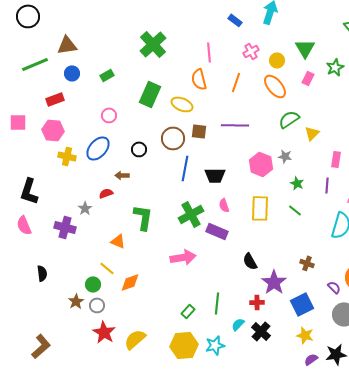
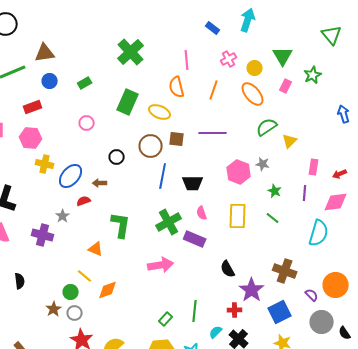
blue ellipse: (98, 148) -> (71, 176), moved
brown cross: (307, 263) -> (285, 271), size x1.6

